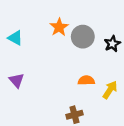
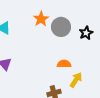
yellow arrow: (110, 90) -> (76, 80), moved

